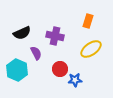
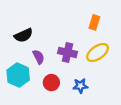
purple cross: (55, 36) -> (67, 52), moved
red circle: (60, 69) -> (51, 83), moved

